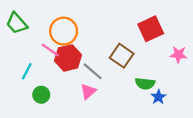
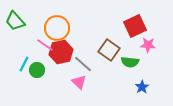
pink star: (179, 55) -> (148, 45), moved
green semicircle: (145, 84) -> (130, 62), moved
pink triangle: (88, 91) -> (79, 82), turned -35
green circle: (41, 95) -> (37, 70), moved

